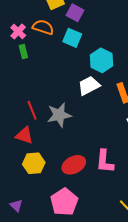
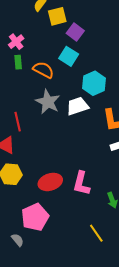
orange semicircle: (43, 27) -> (43, 70), moved
gray star: (59, 115) -> (48, 102), moved, turned 30

